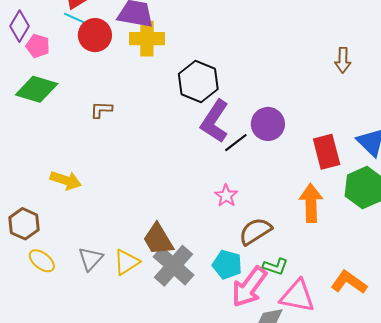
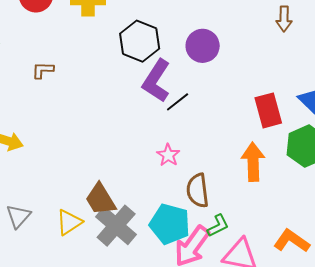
purple circle: (268, 124) -> (203, 46), moved
brown semicircle: (255, 231) -> (198, 191), turned -64
gray triangle: (91, 259) -> (18, 216), moved
cyan pentagon: (227, 265) -> (170, 224), size x1.4
green L-shape: (275, 267) -> (218, 226), turned -45

